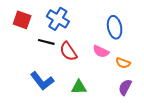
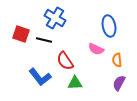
red square: (22, 20) -> (21, 34), moved
red semicircle: (68, 51) -> (65, 61), moved
orange semicircle: (123, 63) -> (117, 60), turned 64

